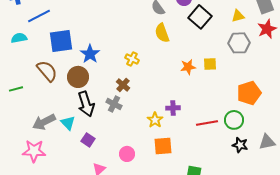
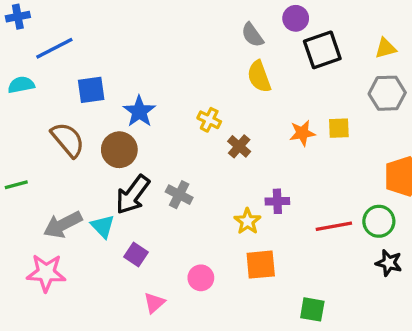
black square: (200, 17) -> (322, 50), turned 30
blue square: (61, 41) -> (91, 90), size x0.7
brown cross: (123, 85) -> (239, 146), moved
green line: (16, 89) -> (16, 185), moved
black arrow: (86, 104) -> (133, 195), turned 55

